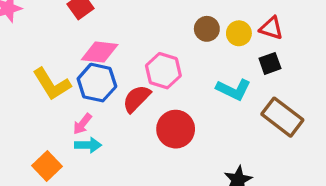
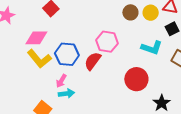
pink diamond: (100, 52) -> (36, 38), moved
red circle: (176, 129) -> (136, 79), moved

